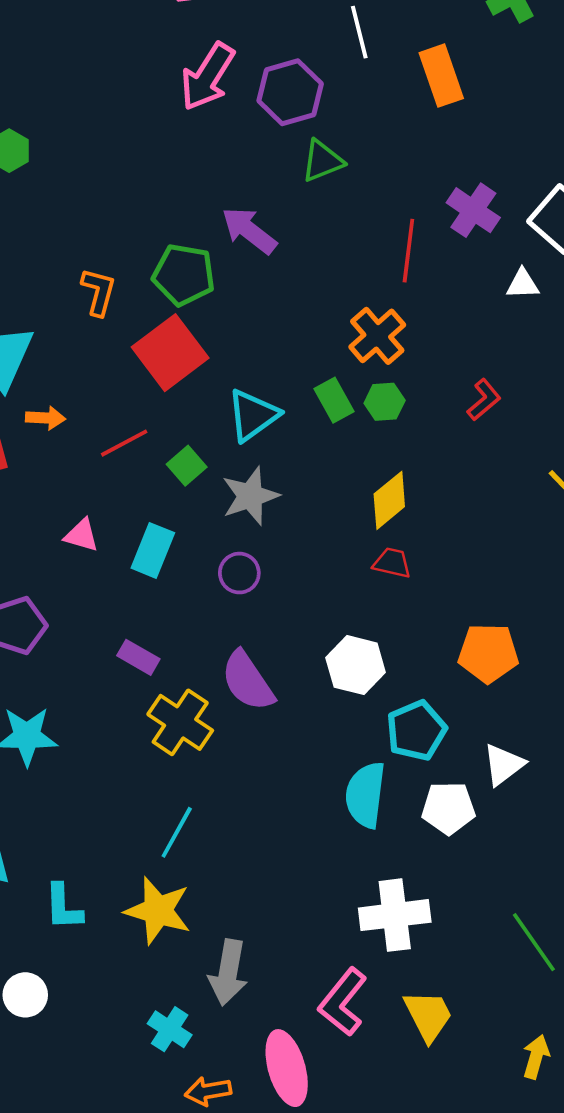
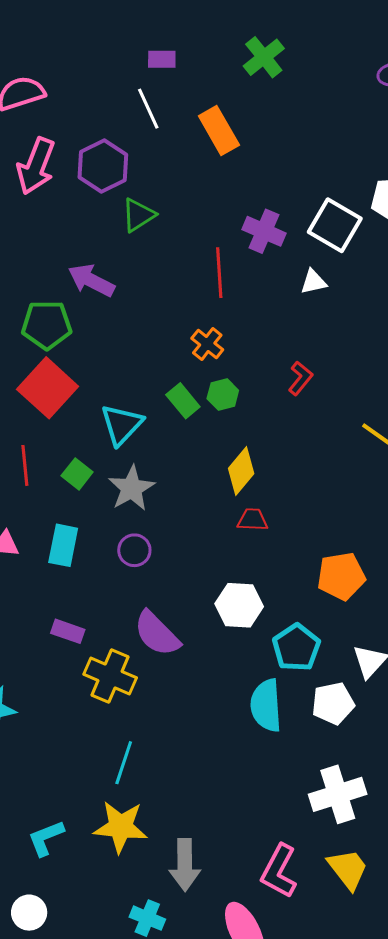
orange cross: (377, 336) -> (207, 344), size x0.7
red line: (124, 443) -> (25, 465), turned -57
cyan L-shape: (63, 907) -> (46, 838), turned 81
white cross: (395, 915) -> (338, 794), moved

